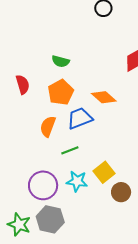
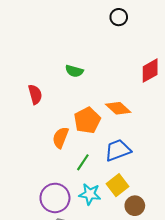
orange pentagon: (61, 92) -> (87, 120), moved
blue trapezoid: (80, 118) -> (118, 150), moved
green line: (70, 150) -> (83, 162), turned -36

